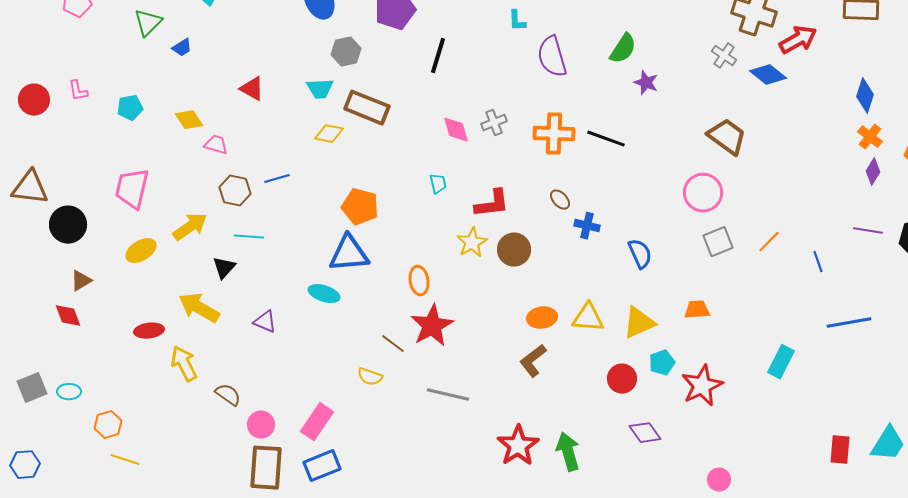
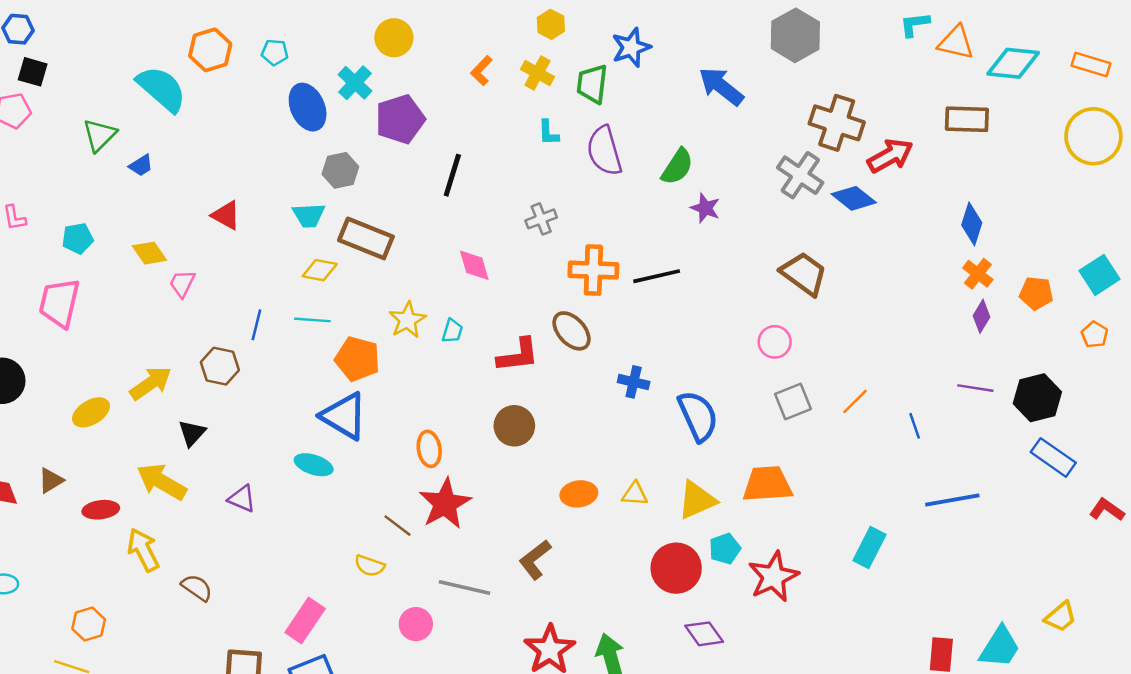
gray cross: (724, 56) -> (800, 175), size x1.5
purple semicircle: (552, 57) -> (604, 151), moved
gray cross: (494, 123) -> (541, 219), moved
black line: (606, 139) -> (657, 276), turned -33
pink trapezoid: (216, 145) -> (182, 283), turned -80
blue line: (277, 179) -> (256, 325), turned -60
cyan trapezoid: (438, 184) -> (452, 331), turned 30
pink trapezoid: (132, 189) -> (59, 303), moved
brown hexagon: (235, 191) -> (220, 366), moved
pink circle: (703, 193) -> (775, 342), size x0.7
brown ellipse: (560, 200) -> (572, 331), moved, size x1.6
cyan line: (249, 237) -> (312, 320), moved
yellow star: (472, 243) -> (407, 320), moved
brown circle: (514, 250) -> (514, 426), moved
blue triangle: (349, 254) -> (344, 416), turned 36
blue semicircle: (640, 254) -> (698, 416), size x1.4
brown triangle: (81, 281) -> (51, 481), moved
orange trapezoid: (697, 310) -> (767, 484), size x1.6
yellow triangle: (588, 318) -> (635, 494), size x0.7
brown L-shape: (533, 361) -> (535, 560), moved
red circle: (622, 379) -> (676, 568), size x1.4
orange hexagon: (108, 425) -> (89, 624), moved
pink circle: (261, 425) -> (416, 624), moved

